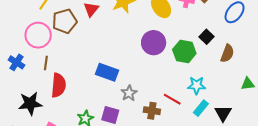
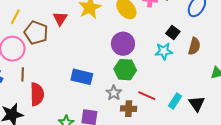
brown pentagon: (65, 21) -> (36, 33), turned -30
green hexagon: (184, 52) -> (125, 70), moved
cyan star: (197, 85) -> (164, 51), moved
gray star: (129, 93) -> (114, 93), moved

